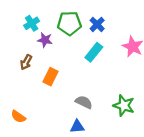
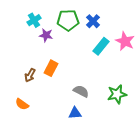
cyan rectangle: (94, 52) -> (101, 46), moved
brown arrow: (26, 62) -> (30, 75), moved
green star: (124, 105) -> (117, 94), turned -30

